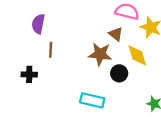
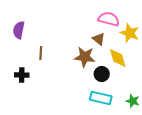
purple semicircle: (38, 24) -> (19, 30), moved
cyan rectangle: (92, 100) -> (101, 98), moved

